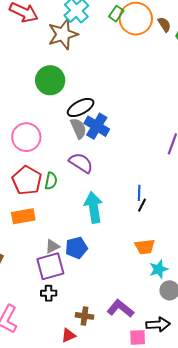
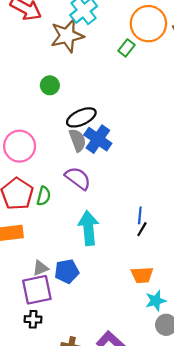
green rectangle: (116, 14) -> (126, 48), moved
green circle: (50, 80) -> (50, 85), size x0.6

